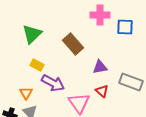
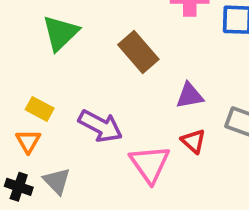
yellow rectangle: (37, 65) -> (40, 109), moved
orange triangle: (26, 93) -> (28, 141), moved

